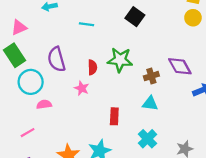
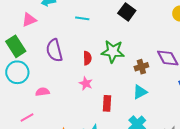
pink triangle: (19, 27) -> (29, 20), moved
cyan circle: (31, 82) -> (17, 72), moved
pink star: (82, 88) -> (86, 83), moved
cyan triangle: (150, 104) -> (140, 92), turned -35

